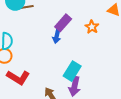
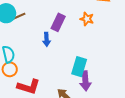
blue arrow: (57, 36) -> (47, 39), moved

